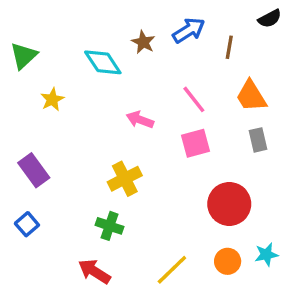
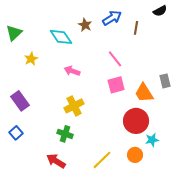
orange trapezoid: (251, 96) -> (144, 93), moved
pink arrow: (140, 120) -> (72, 71), moved
gray rectangle: (258, 140) -> (165, 81), moved
cyan star: (266, 255) -> (152, 140), moved

